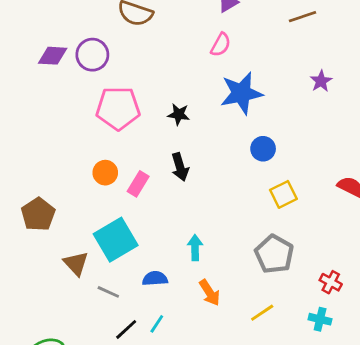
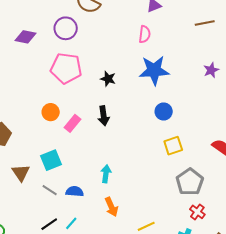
pink semicircle: (221, 45) -> (145, 34), turned -30
purple circle: (92, 55) -> (66, 28), moved
purple diamond: (53, 56) -> (26, 37), moved
cyan square: (116, 240) -> (51, 160), size x0.7
gray pentagon: (274, 254) -> (190, 182), moved
gray line: (108, 292) -> (50, 190), moved

